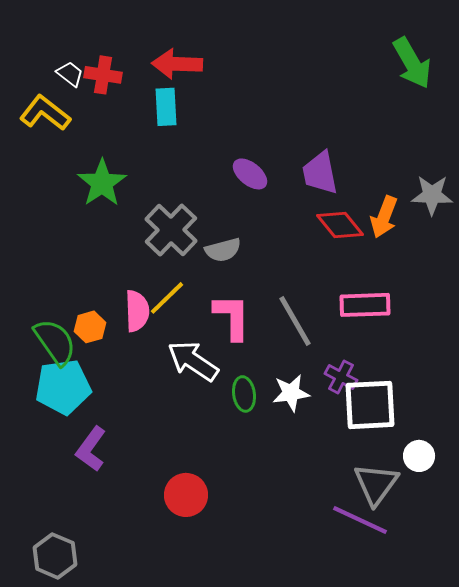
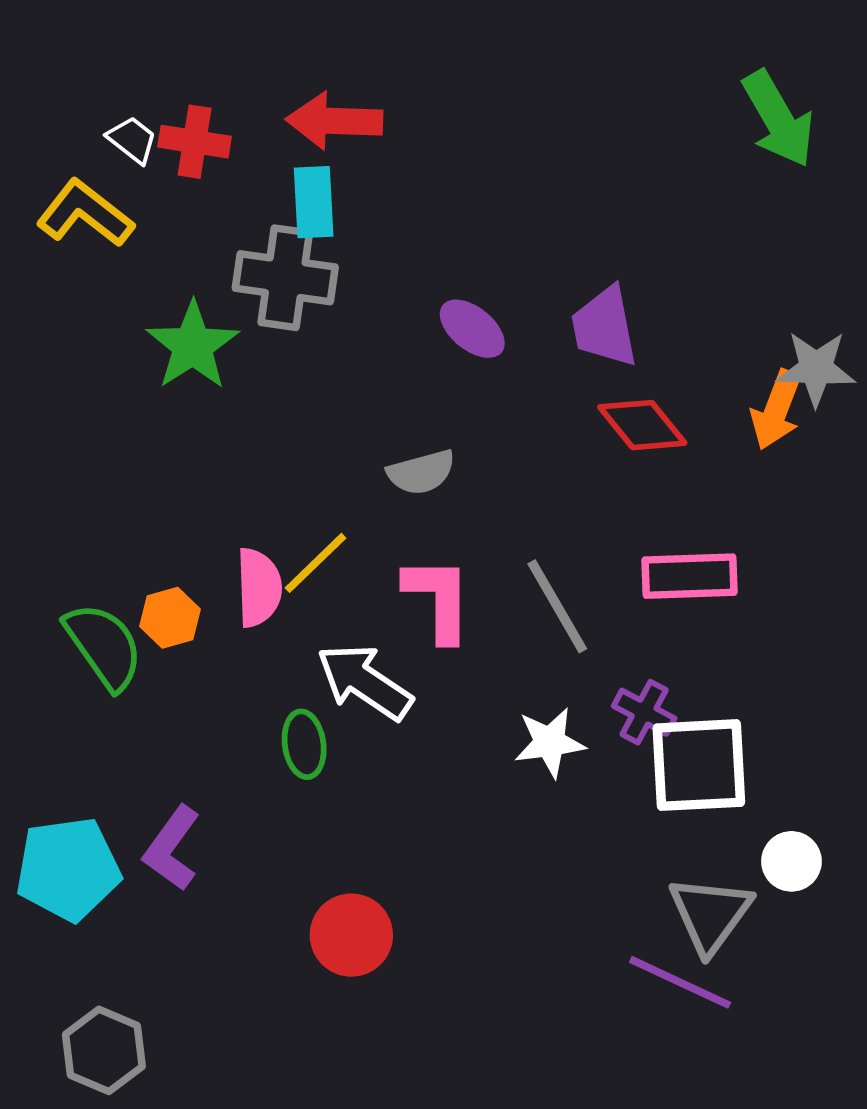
orange arrow: (384, 217) -> (776, 410), moved
gray cross: (171, 230) -> (285, 278), moved, turned -36
cyan pentagon: (63, 387) -> (68, 869), moved
green ellipse: (244, 394) -> (304, 744), moved

